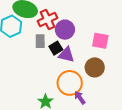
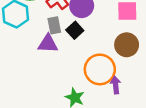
purple triangle: (66, 55) -> (48, 44), moved
purple arrow: (80, 98) -> (116, 85), turned 40

